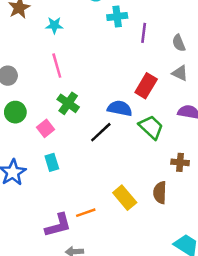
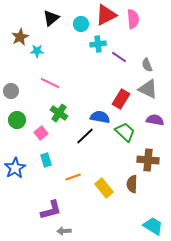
cyan star: (54, 25) -> (37, 51), moved
purple line: (144, 33) -> (119, 57), turned -63
pink line: (57, 66) -> (50, 83), turned -48
gray triangle: (180, 73) -> (148, 89), size x1.5
brown cross: (180, 162) -> (148, 160), size x1.5
orange line: (86, 213) -> (73, 177), moved

